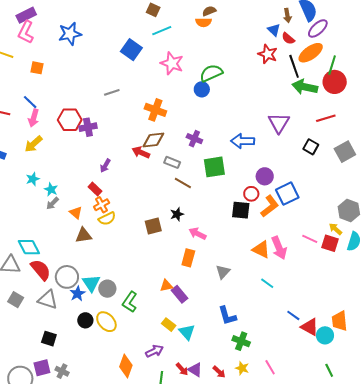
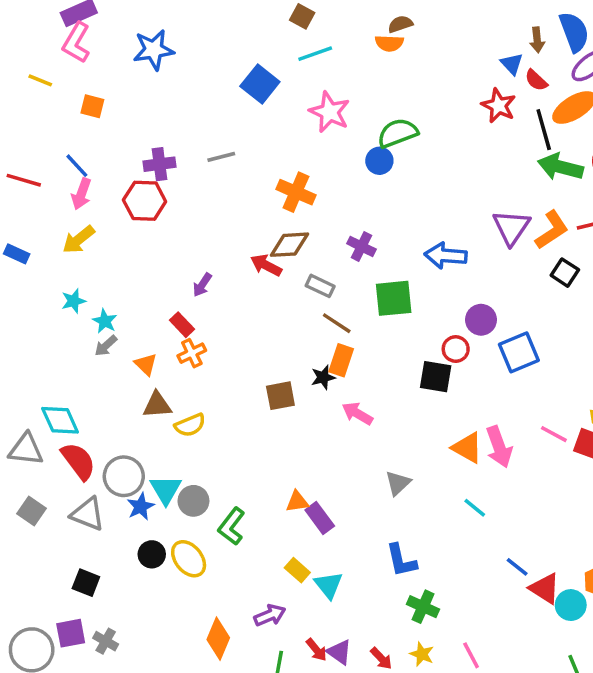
purple cross: (88, 127) -> (160, 164), moved
orange L-shape: (270, 206) -> (552, 230), moved
yellow semicircle: (107, 219) -> (190, 425), moved
orange rectangle: (188, 258) -> (341, 360), moved

